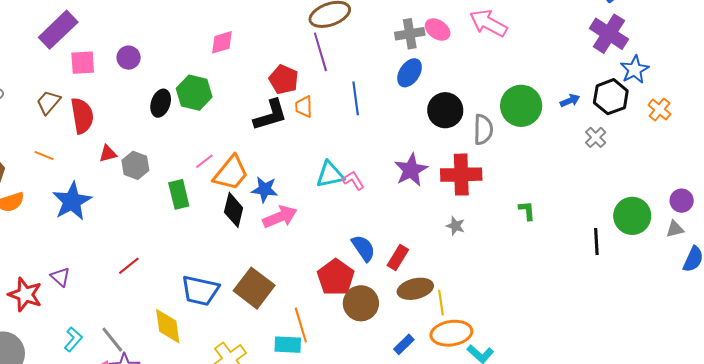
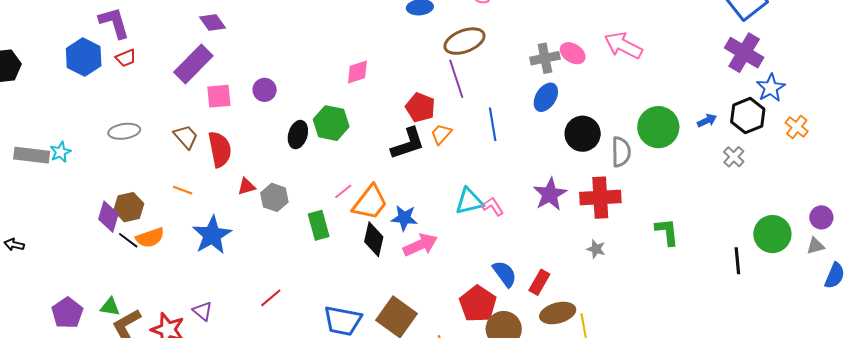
brown trapezoid: (48, 102) -> (186, 137), turned 100
orange trapezoid: (304, 107) -> (441, 134), turned 45
green L-shape: (527, 211) -> (667, 232), size x1.4

